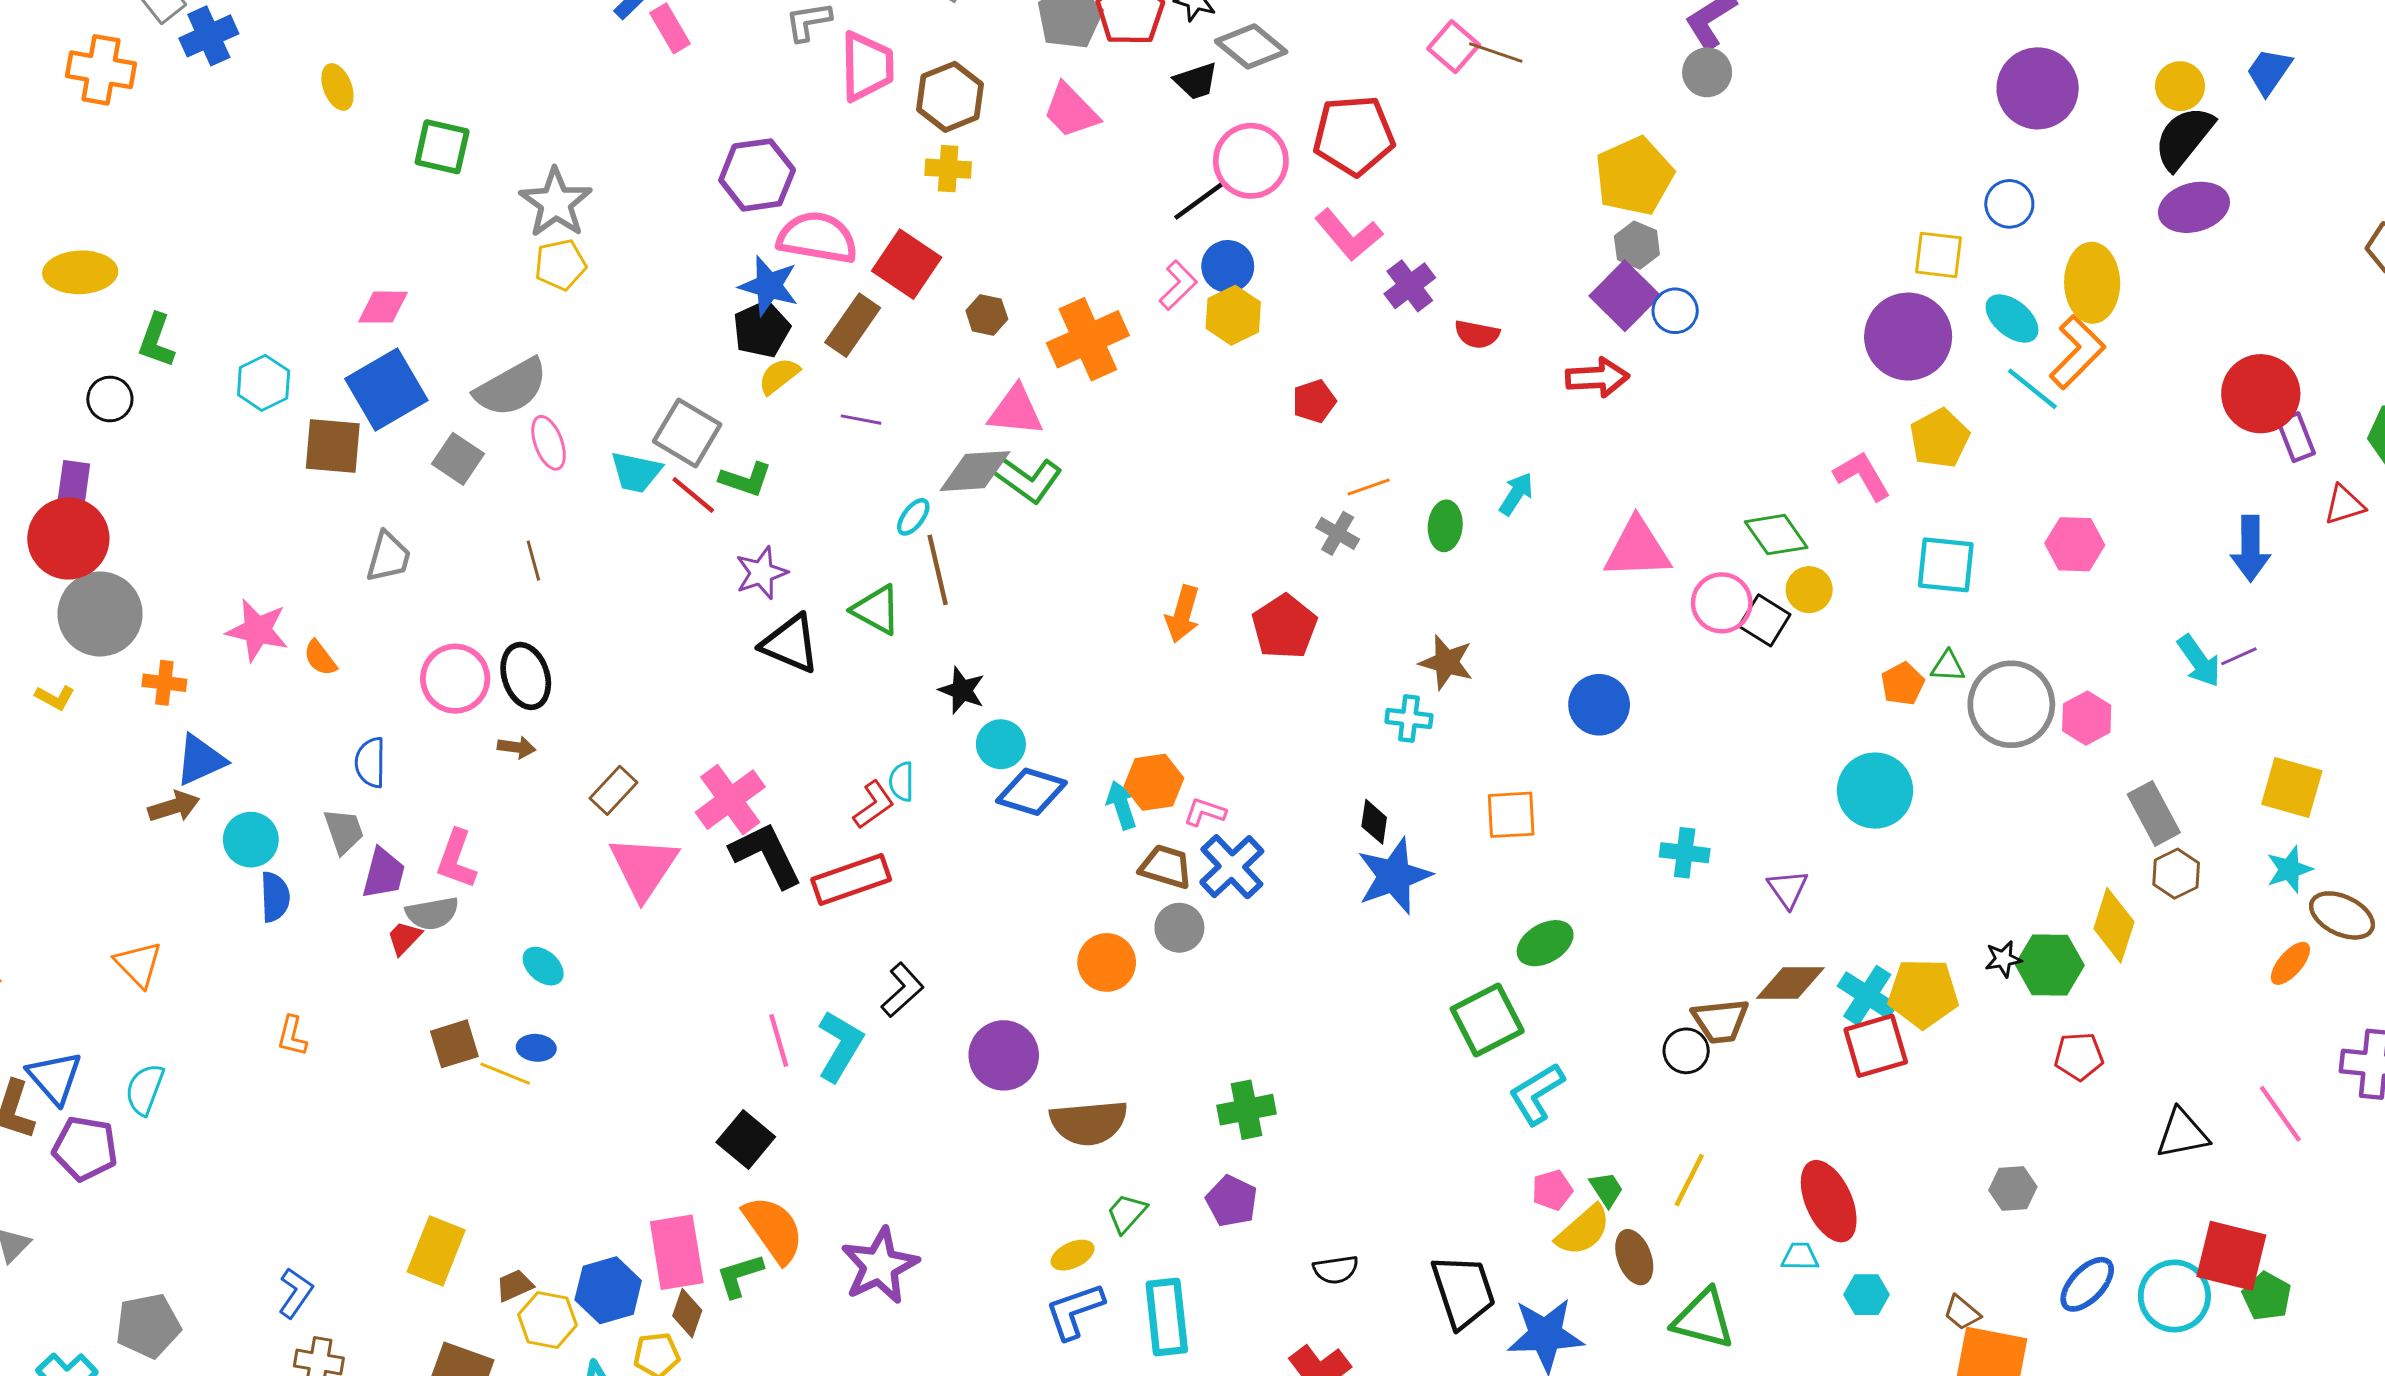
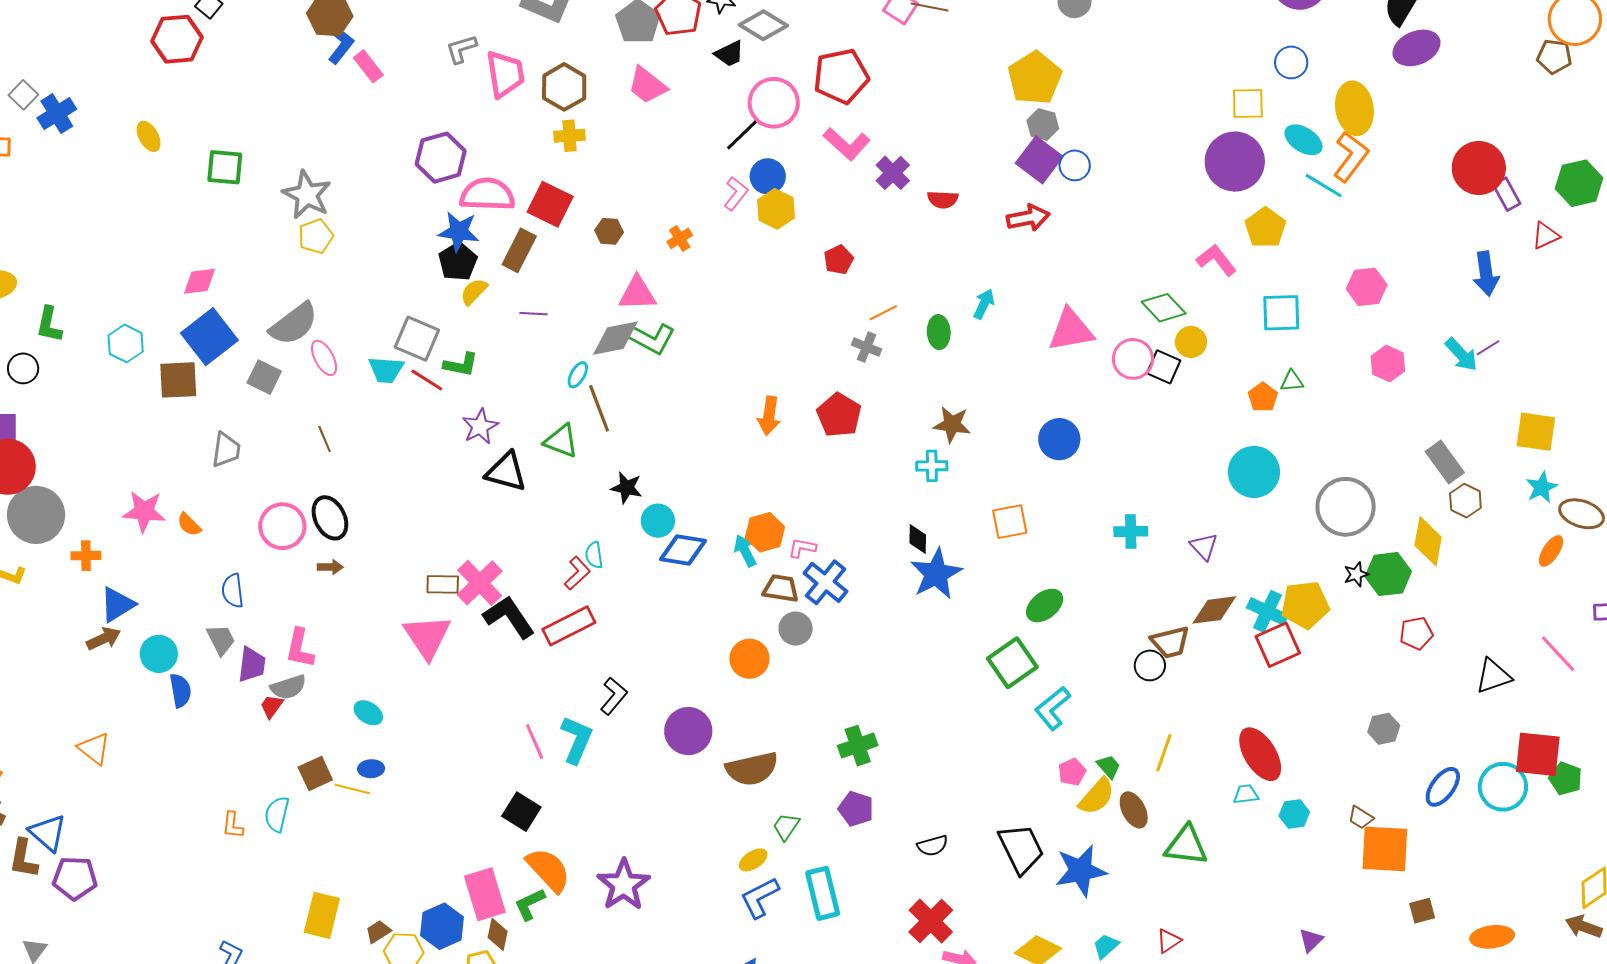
orange cross: (1088, 339) -> (680, 238), size x0.5
gray circle: (2011, 704) -> (1346, 507), moved
pink hexagon: (2087, 718) -> (1388, 364), moved
brown rectangle: (613, 790) -> (443, 584), moved, turned 56
orange L-shape: (292, 1036) -> (233, 825), moved
cyan semicircle: (145, 1089) -> (277, 814), moved

